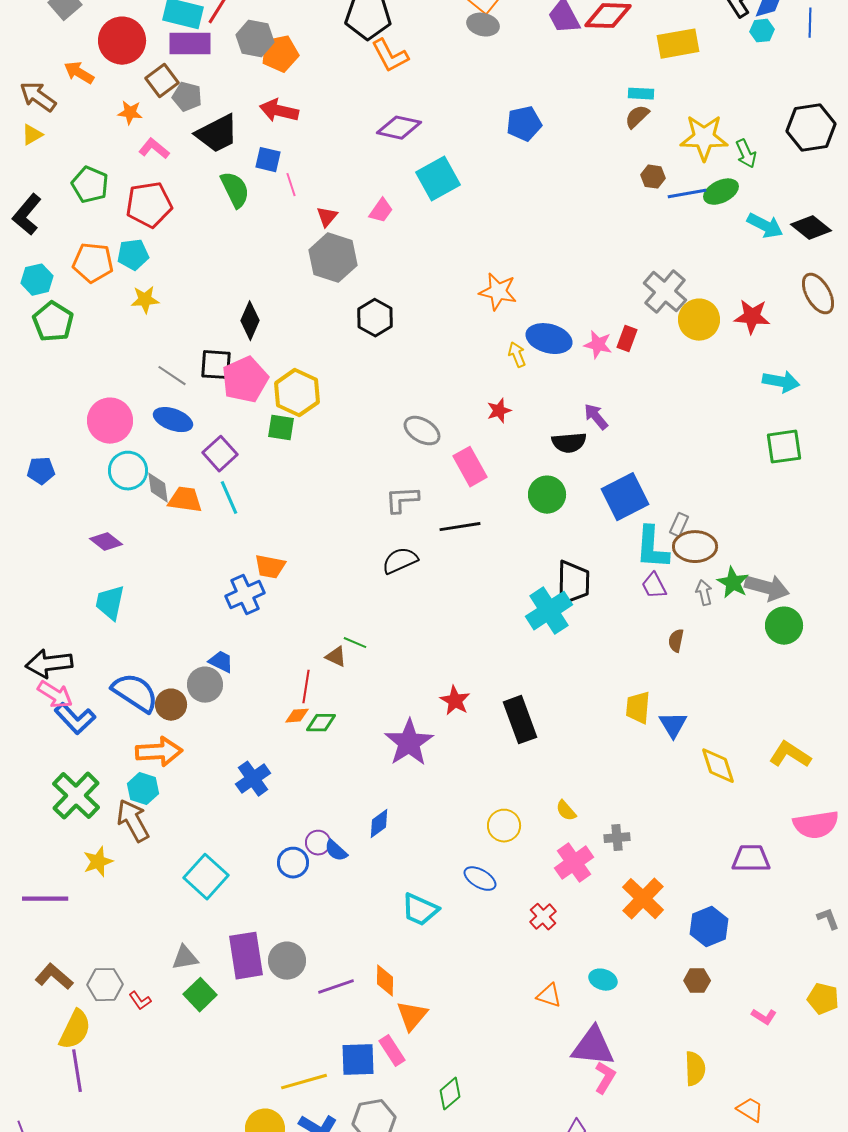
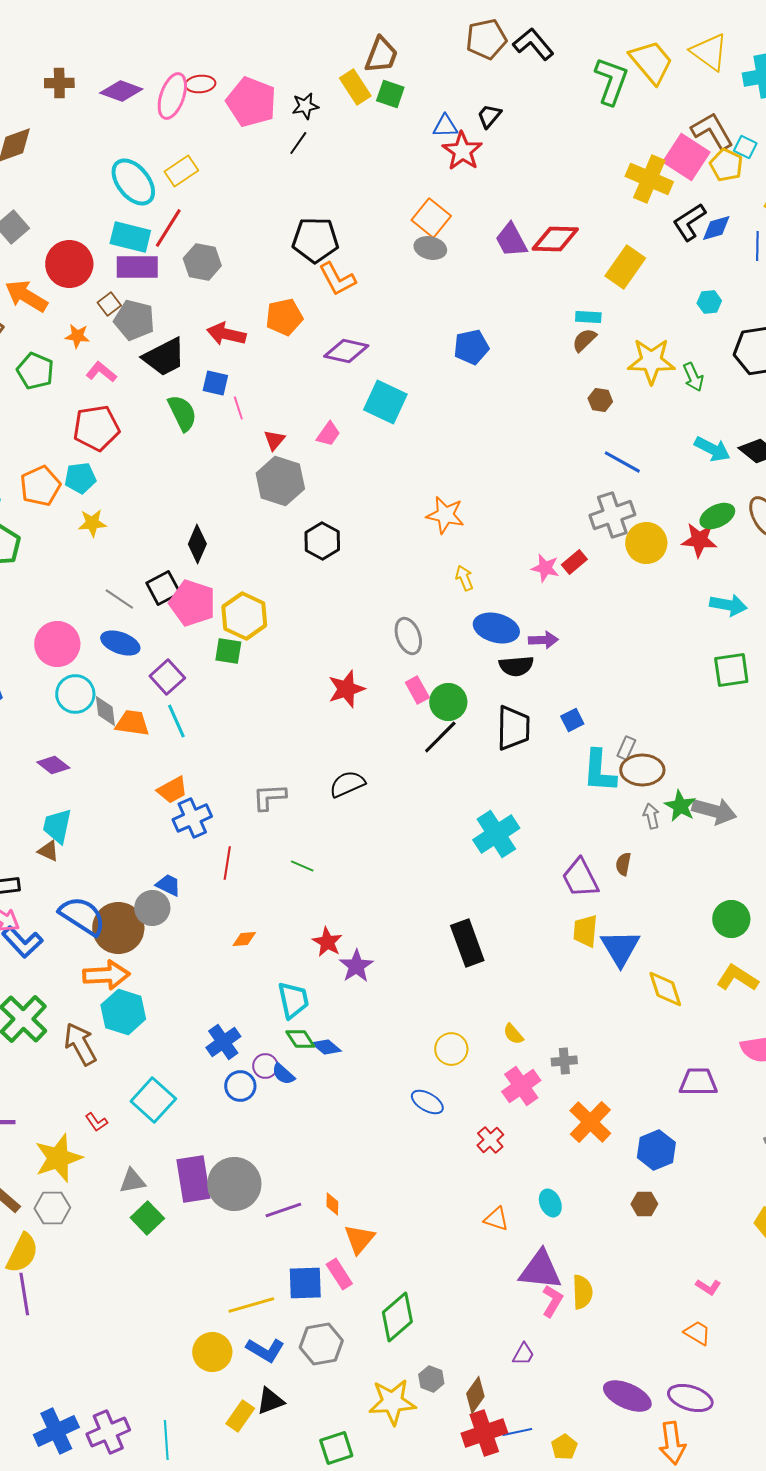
cyan hexagon: (762, 31) -> (709, 302), moved
yellow rectangle: (678, 44) -> (625, 267), turned -45
orange pentagon: (280, 54) -> (284, 317), moved
orange arrow: (79, 73) -> (26, 296), size x1.4
brown square: (162, 81) -> (109, 304), size x0.7
gray pentagon: (187, 97) -> (134, 320), size x1.4
cyan square: (438, 179) -> (385, 402), turned -36
green pentagon: (90, 185) -> (35, 371), moved
green ellipse: (721, 192) -> (717, 516), moved
blue line: (687, 194) -> (622, 462), moved, turned 39
orange pentagon: (93, 263) -> (40, 486), turned -30
gray cross: (665, 292) -> (612, 515), turned 30
blue ellipse: (549, 339) -> (496, 628), moved
red rectangle: (627, 339) -> (574, 562), turned 30
black square: (216, 365) -> (163, 588), turned -32
pink pentagon: (245, 380) -> (192, 603), turned -30
red star: (499, 411) -> (346, 689), moved, size x1.5
purple arrow: (596, 417) -> (543, 640), turned 128
gray ellipse: (422, 431) -> (408, 636), moved, turned 39
pink rectangle: (470, 467) -> (417, 690), size x0.7
green circle: (547, 495) -> (448, 702), moved
blue square: (625, 497) -> (572, 720), size x0.5
gray L-shape: (402, 500) -> (269, 797), moved
black line: (460, 527) -> (440, 737), moved, turned -36
orange trapezoid: (270, 567) -> (172, 790), moved, turned -40
black trapezoid: (573, 583) -> (513, 728), moved
purple trapezoid: (654, 586) -> (580, 878), moved, size x1.5
green circle: (784, 626) -> (731, 919), moved
brown triangle: (336, 657) -> (48, 851), moved
red line: (306, 687) -> (227, 863), moved
red star: (455, 701) -> (327, 942), moved
brown circle: (171, 705) -> (118, 928), size x1.6
green diamond: (321, 723) -> (300, 1039), moved, turned 56
blue triangle: (673, 725) -> (620, 948), size x1.4
purple star: (409, 743) -> (356, 966), size x0.7
blue cross: (253, 779) -> (223, 1042), moved
cyan hexagon: (143, 789) -> (123, 1012), moved, size x1.4
blue diamond: (379, 824) -> (326, 1047), turned 76
yellow star: (98, 862) -> (58, 1158), moved, size x1.6
cyan trapezoid: (420, 910) -> (293, 1000), moved, turned -126
gray circle: (287, 961) -> (234, 1184), size x1.4
cyan ellipse: (603, 980) -> (550, 1203), turned 48
orange diamond: (385, 981) -> (332, 1204), size x0.7
red L-shape: (140, 1001) -> (96, 1122), moved
pink L-shape: (764, 1017) -> (708, 1287), moved
yellow semicircle: (695, 1069) -> (582, 1292), moved
green diamond: (450, 1094) -> (397, 1317), size x1.5

